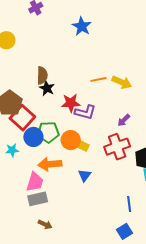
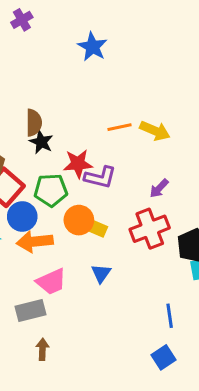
green pentagon: (48, 132) -> (51, 190), moved
orange arrow: (50, 164) -> (35, 242), moved
pink trapezoid: (35, 182) -> (51, 282), moved, turned 50
brown arrow: (45, 224) -> (42, 349), turned -112

